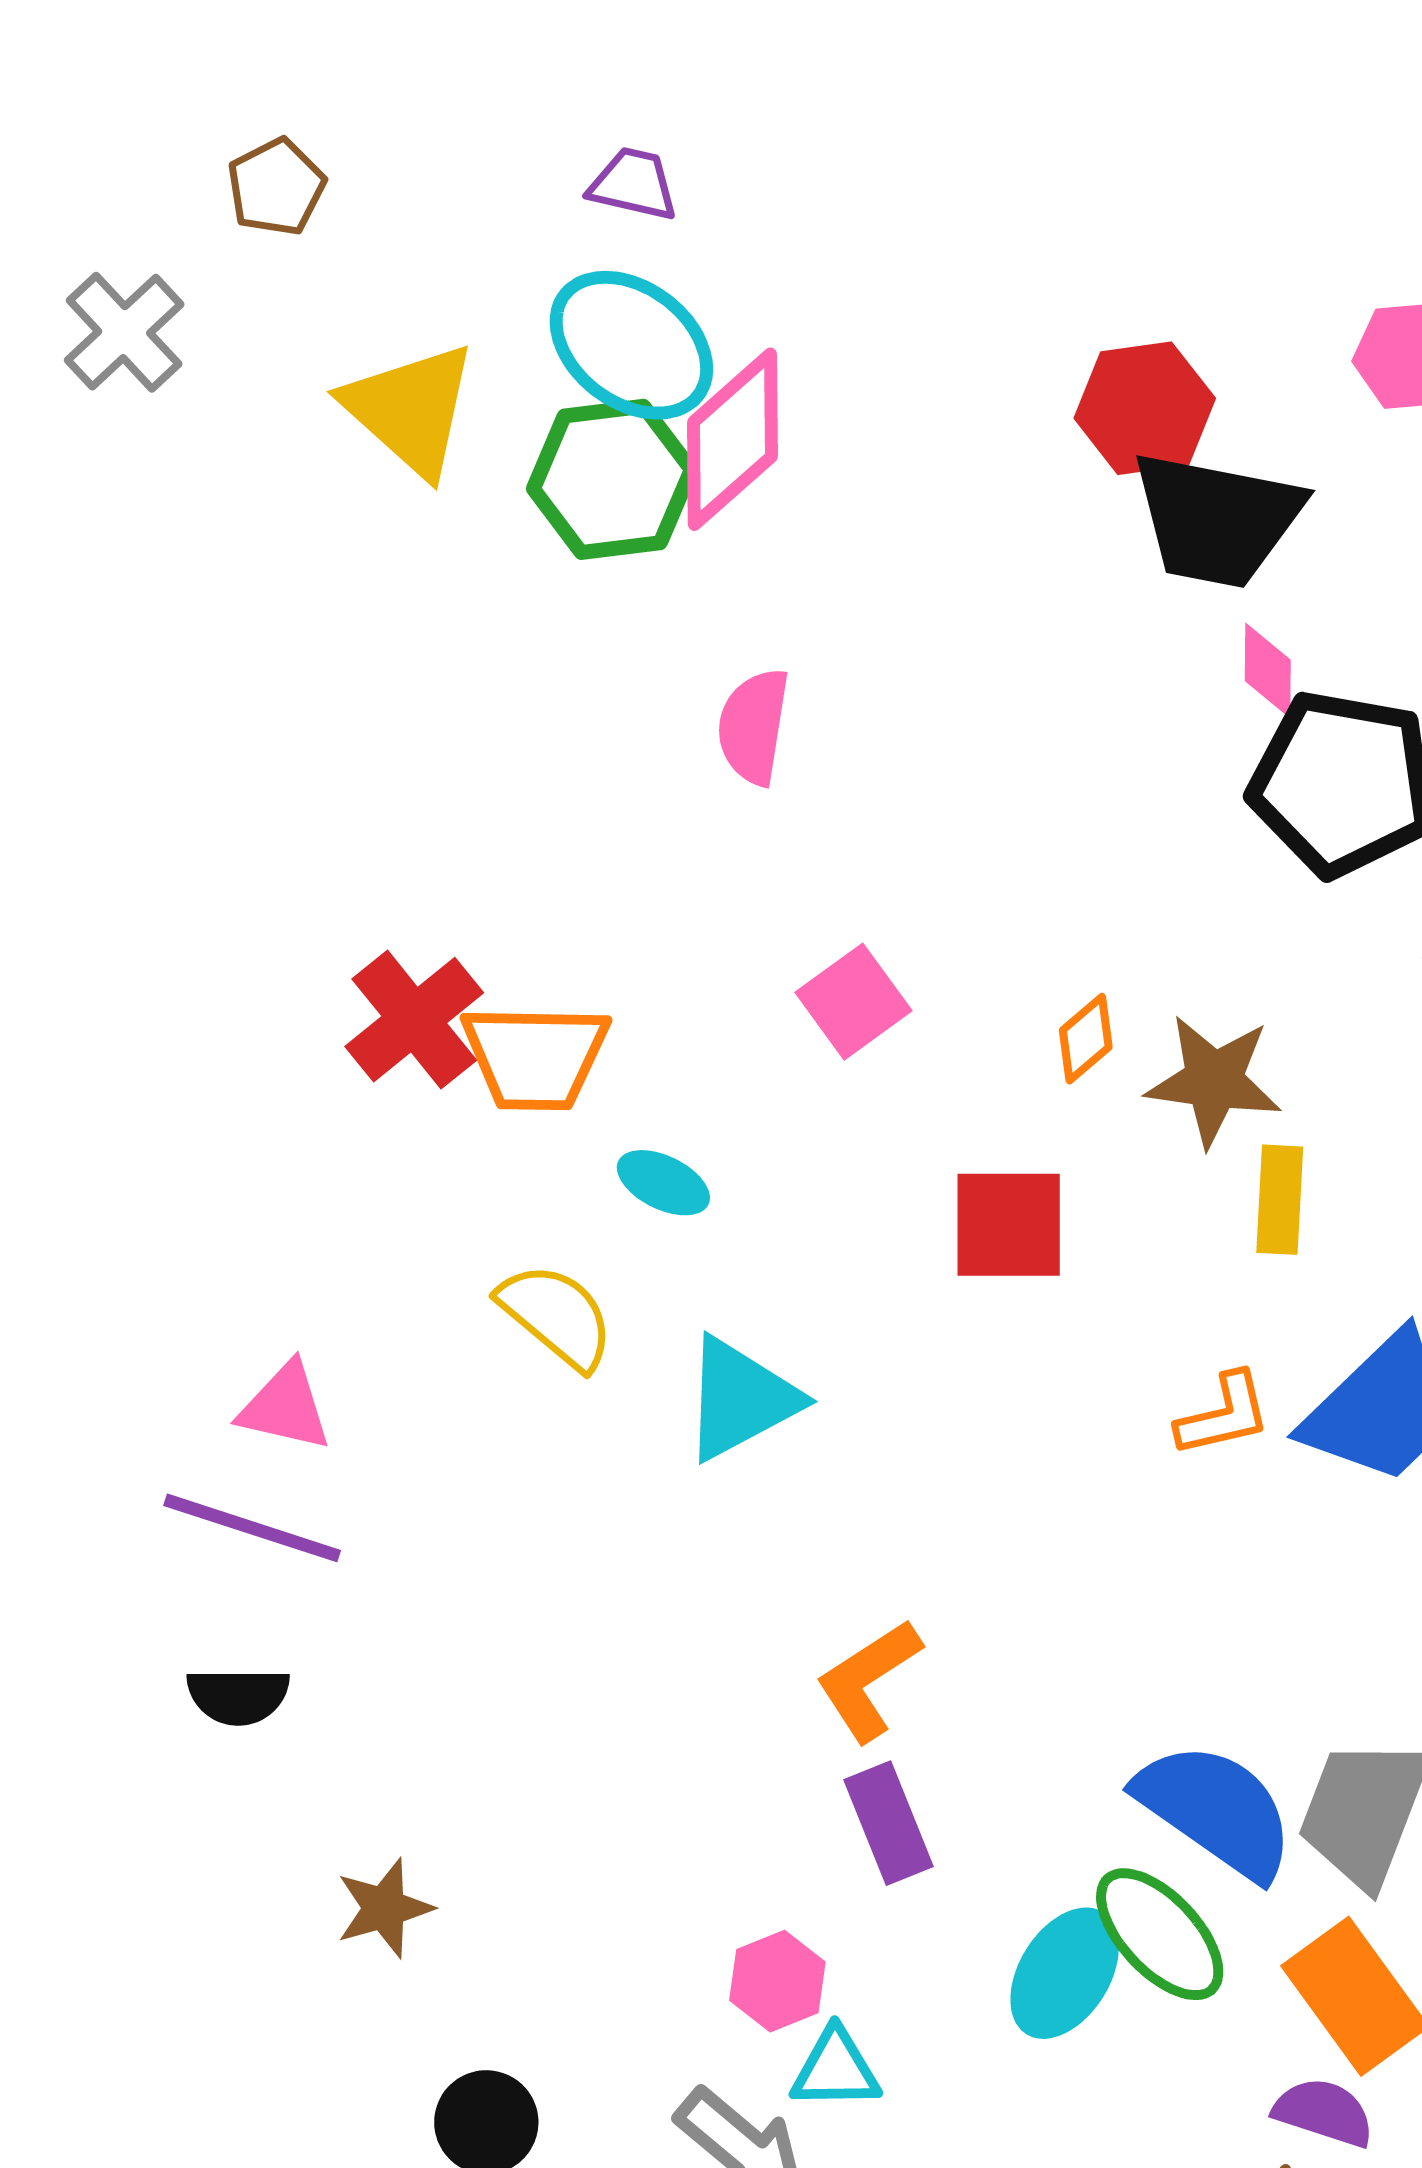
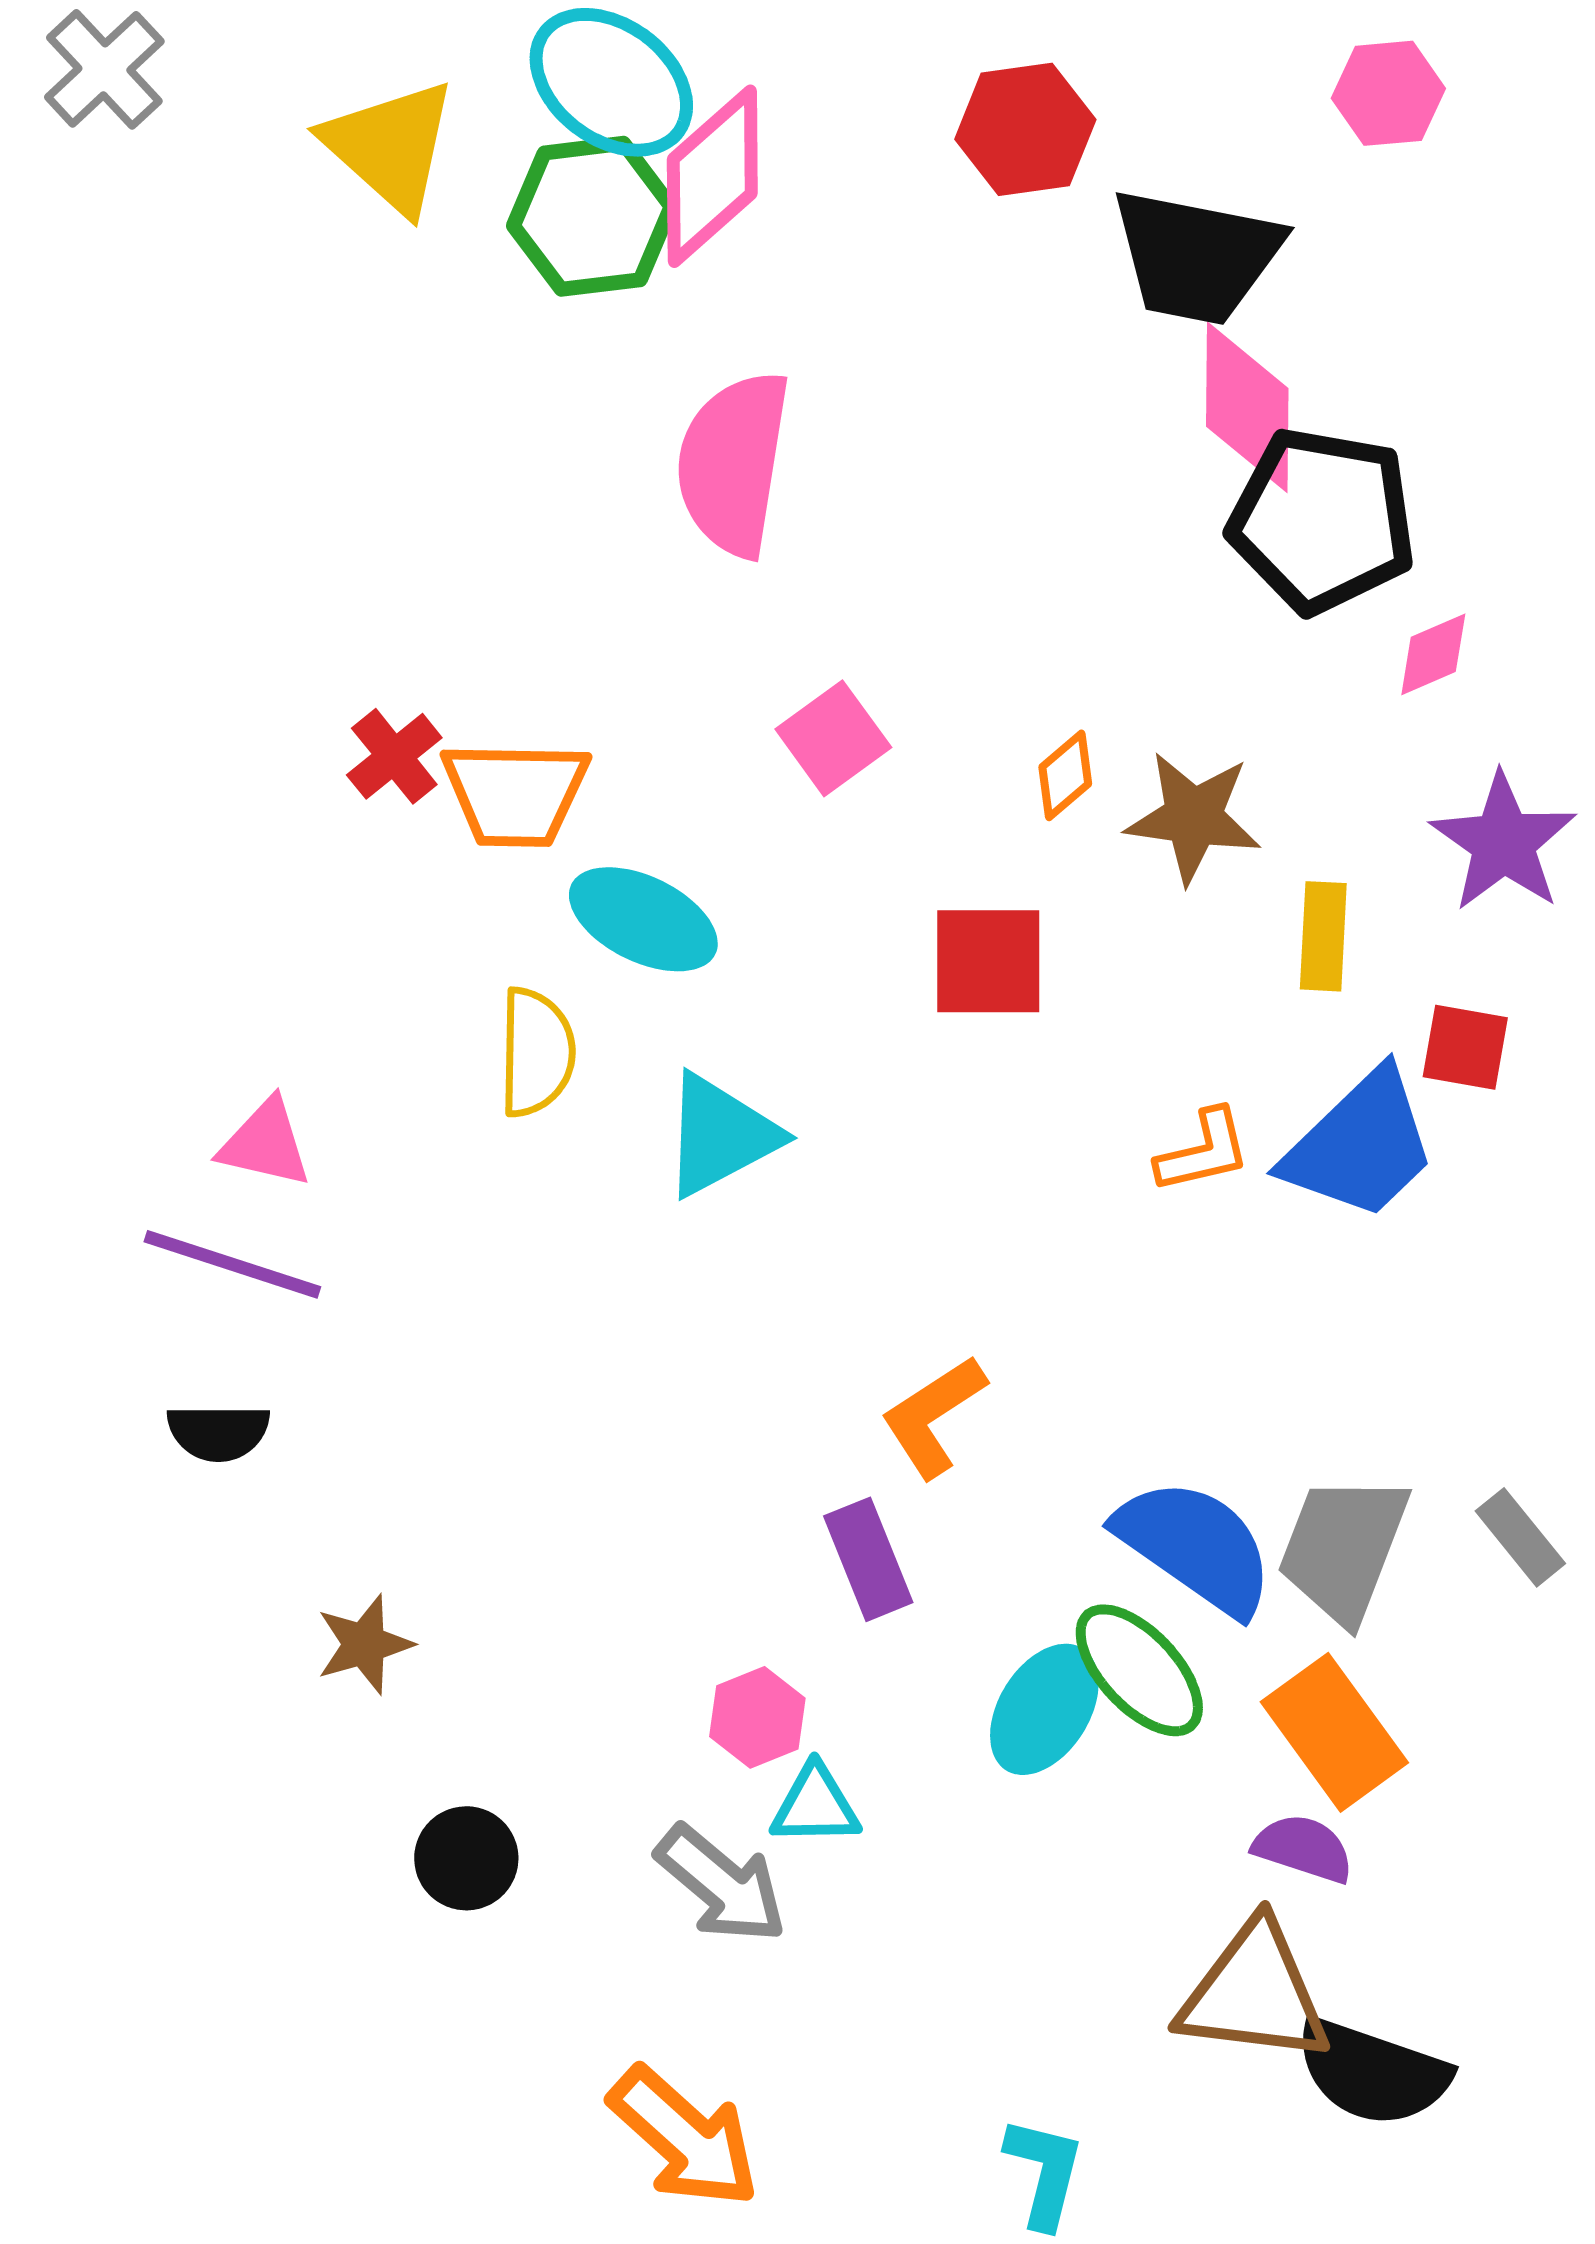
red hexagon: (1145, 408) -> (1025, 129), moved
pink diamond: (1268, 670) -> (1247, 407), size x1.8
pink semicircle: (753, 726) -> (733, 463), size x1.6
red cross: (414, 1020) -> (394, 756), size x0.7
cyan ellipse: (663, 1183) -> (643, 919), size x1.6
yellow rectangle: (1280, 1200) -> (1323, 936), moved
yellow semicircle: (556, 1316) -> (536, 1052), turned 51
orange L-shape: (869, 1680) -> (933, 1416), moved

